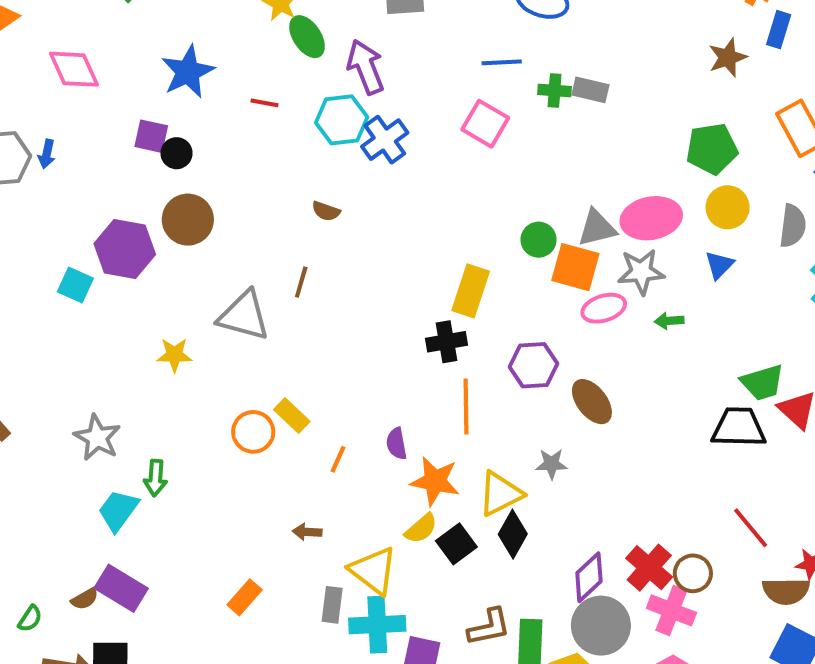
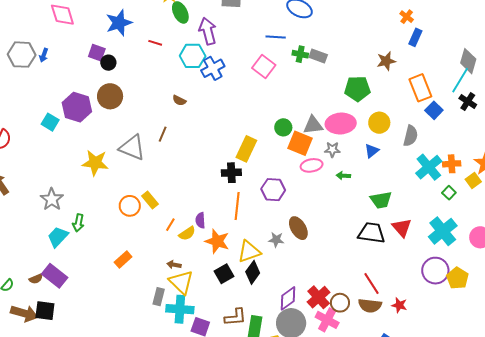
brown star: (728, 58) -> (386, 61), moved
green pentagon: (712, 149) -> (357, 89), moved
gray star: (641, 272) -> (332, 150), size x0.7
yellow star: (174, 355) -> (95, 163), size x1.5
green trapezoid: (762, 382) -> (381, 200), moved
brown ellipse: (592, 402) -> (298, 228), moved
yellow semicircle: (421, 529) -> (187, 233), moved
brown arrow: (307, 532) -> (174, 265), moved
brown semicircle: (786, 591) -> (370, 306), moved
orange rectangle: (245, 597) -> (123, 259), moved

